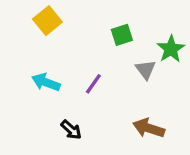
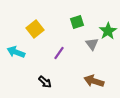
yellow square: (47, 21) -> (35, 29), moved
cyan arrow: (46, 82) -> (16, 52), moved

